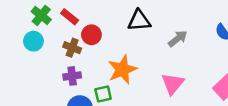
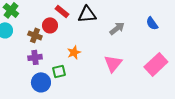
red rectangle: (70, 17) -> (62, 11), moved
orange star: (122, 70) -> (74, 52), size x0.6

